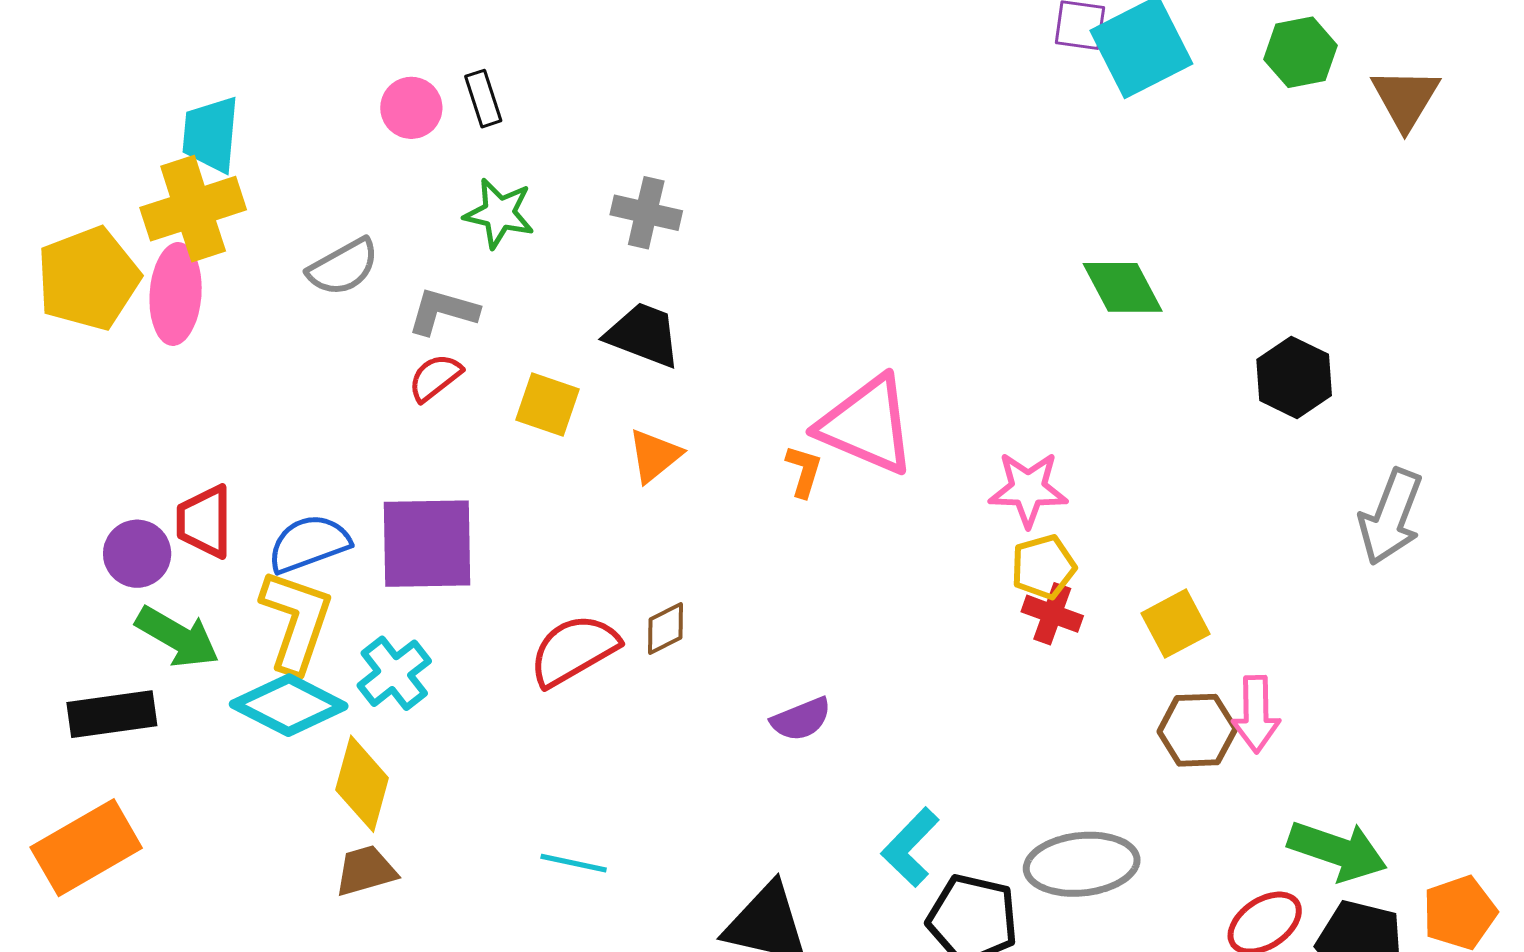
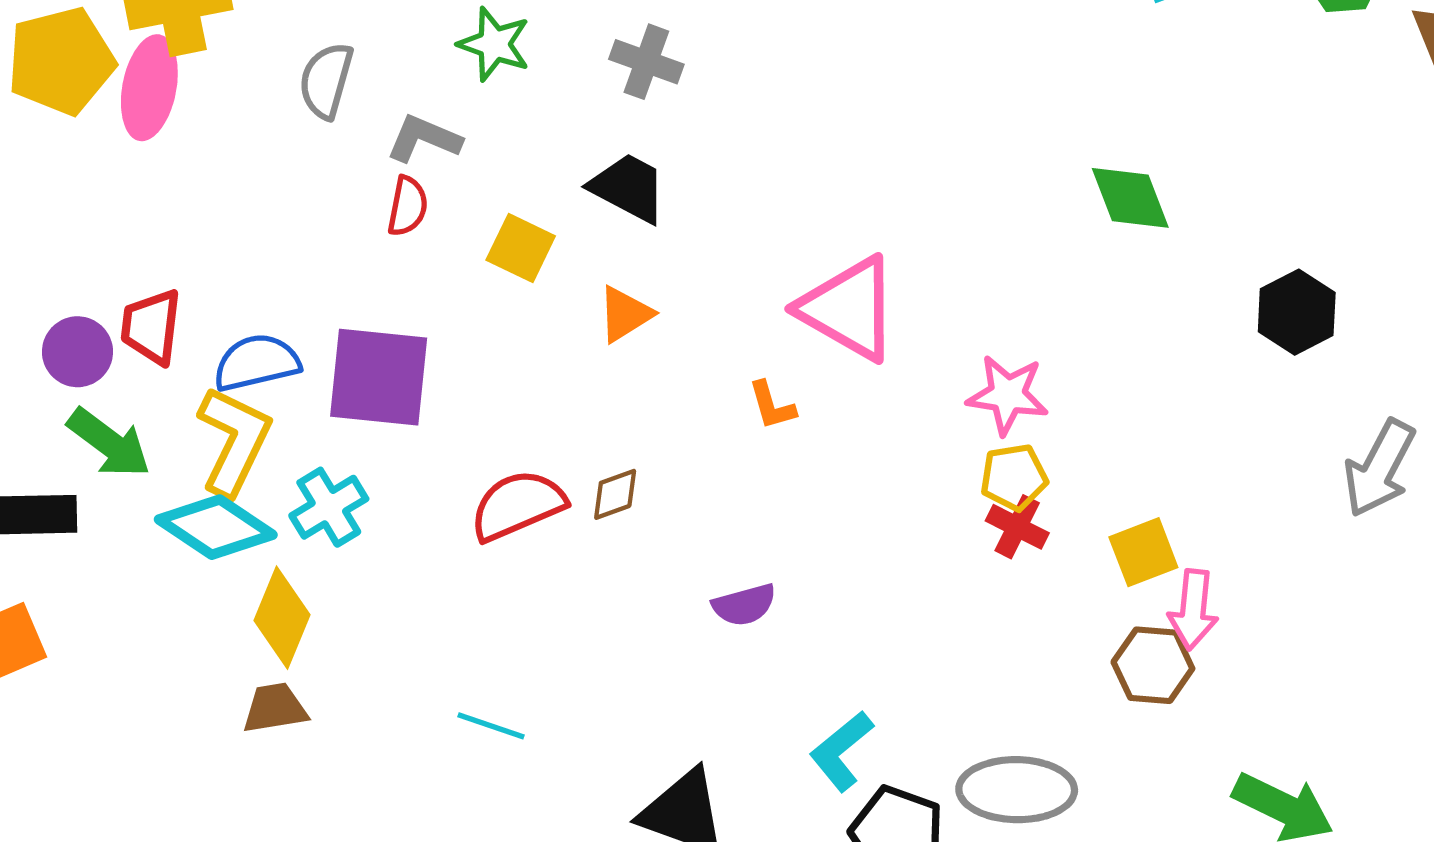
gray semicircle: (343, 267) -> (326, 81), turned 128
red semicircle: (435, 377) -> (408, 206), turned 132
orange L-shape: (804, 471) -> (772, 406), moved, turned 140
pink arrow: (1256, 714) -> (1193, 610), moved

